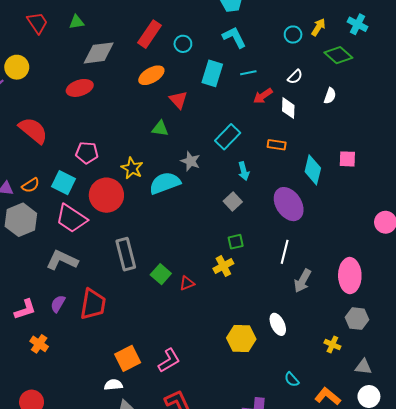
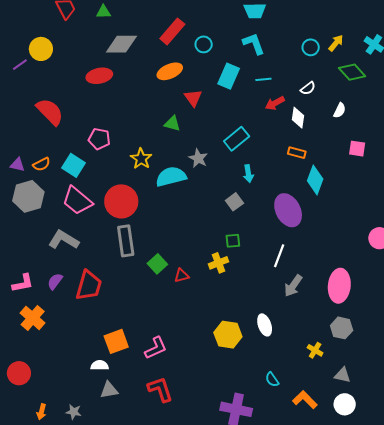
orange rectangle: (277, 145) -> (297, 153), moved
pink square: (347, 159) -> (357, 149), moved
red circle: (106, 195) -> (121, 201), moved
orange cross: (39, 344) -> (33, 318), size x1.4

